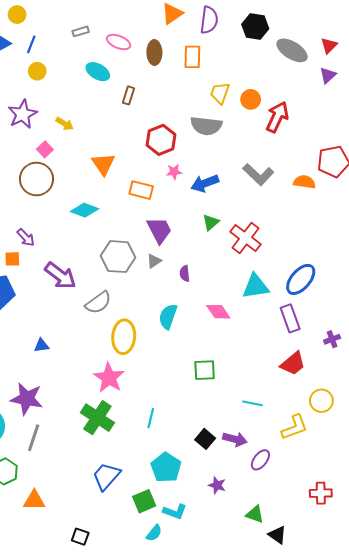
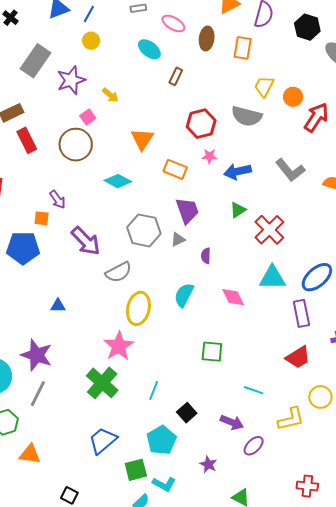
black square: (205, 439) -> (187, 413), moved

